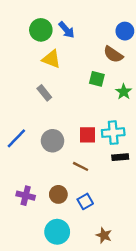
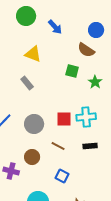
green circle: (41, 30) -> (26, 16), moved
blue arrow: (67, 30) -> (55, 27), moved
black rectangle: (120, 157) -> (90, 146), moved
brown circle: (58, 194) -> (32, 157), moved
blue square: (85, 201) -> (62, 176), turned -32

